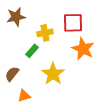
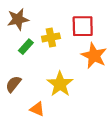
green rectangle: (32, 51) -> (26, 47), moved
orange triangle: (24, 96) -> (37, 109), moved, turned 40

